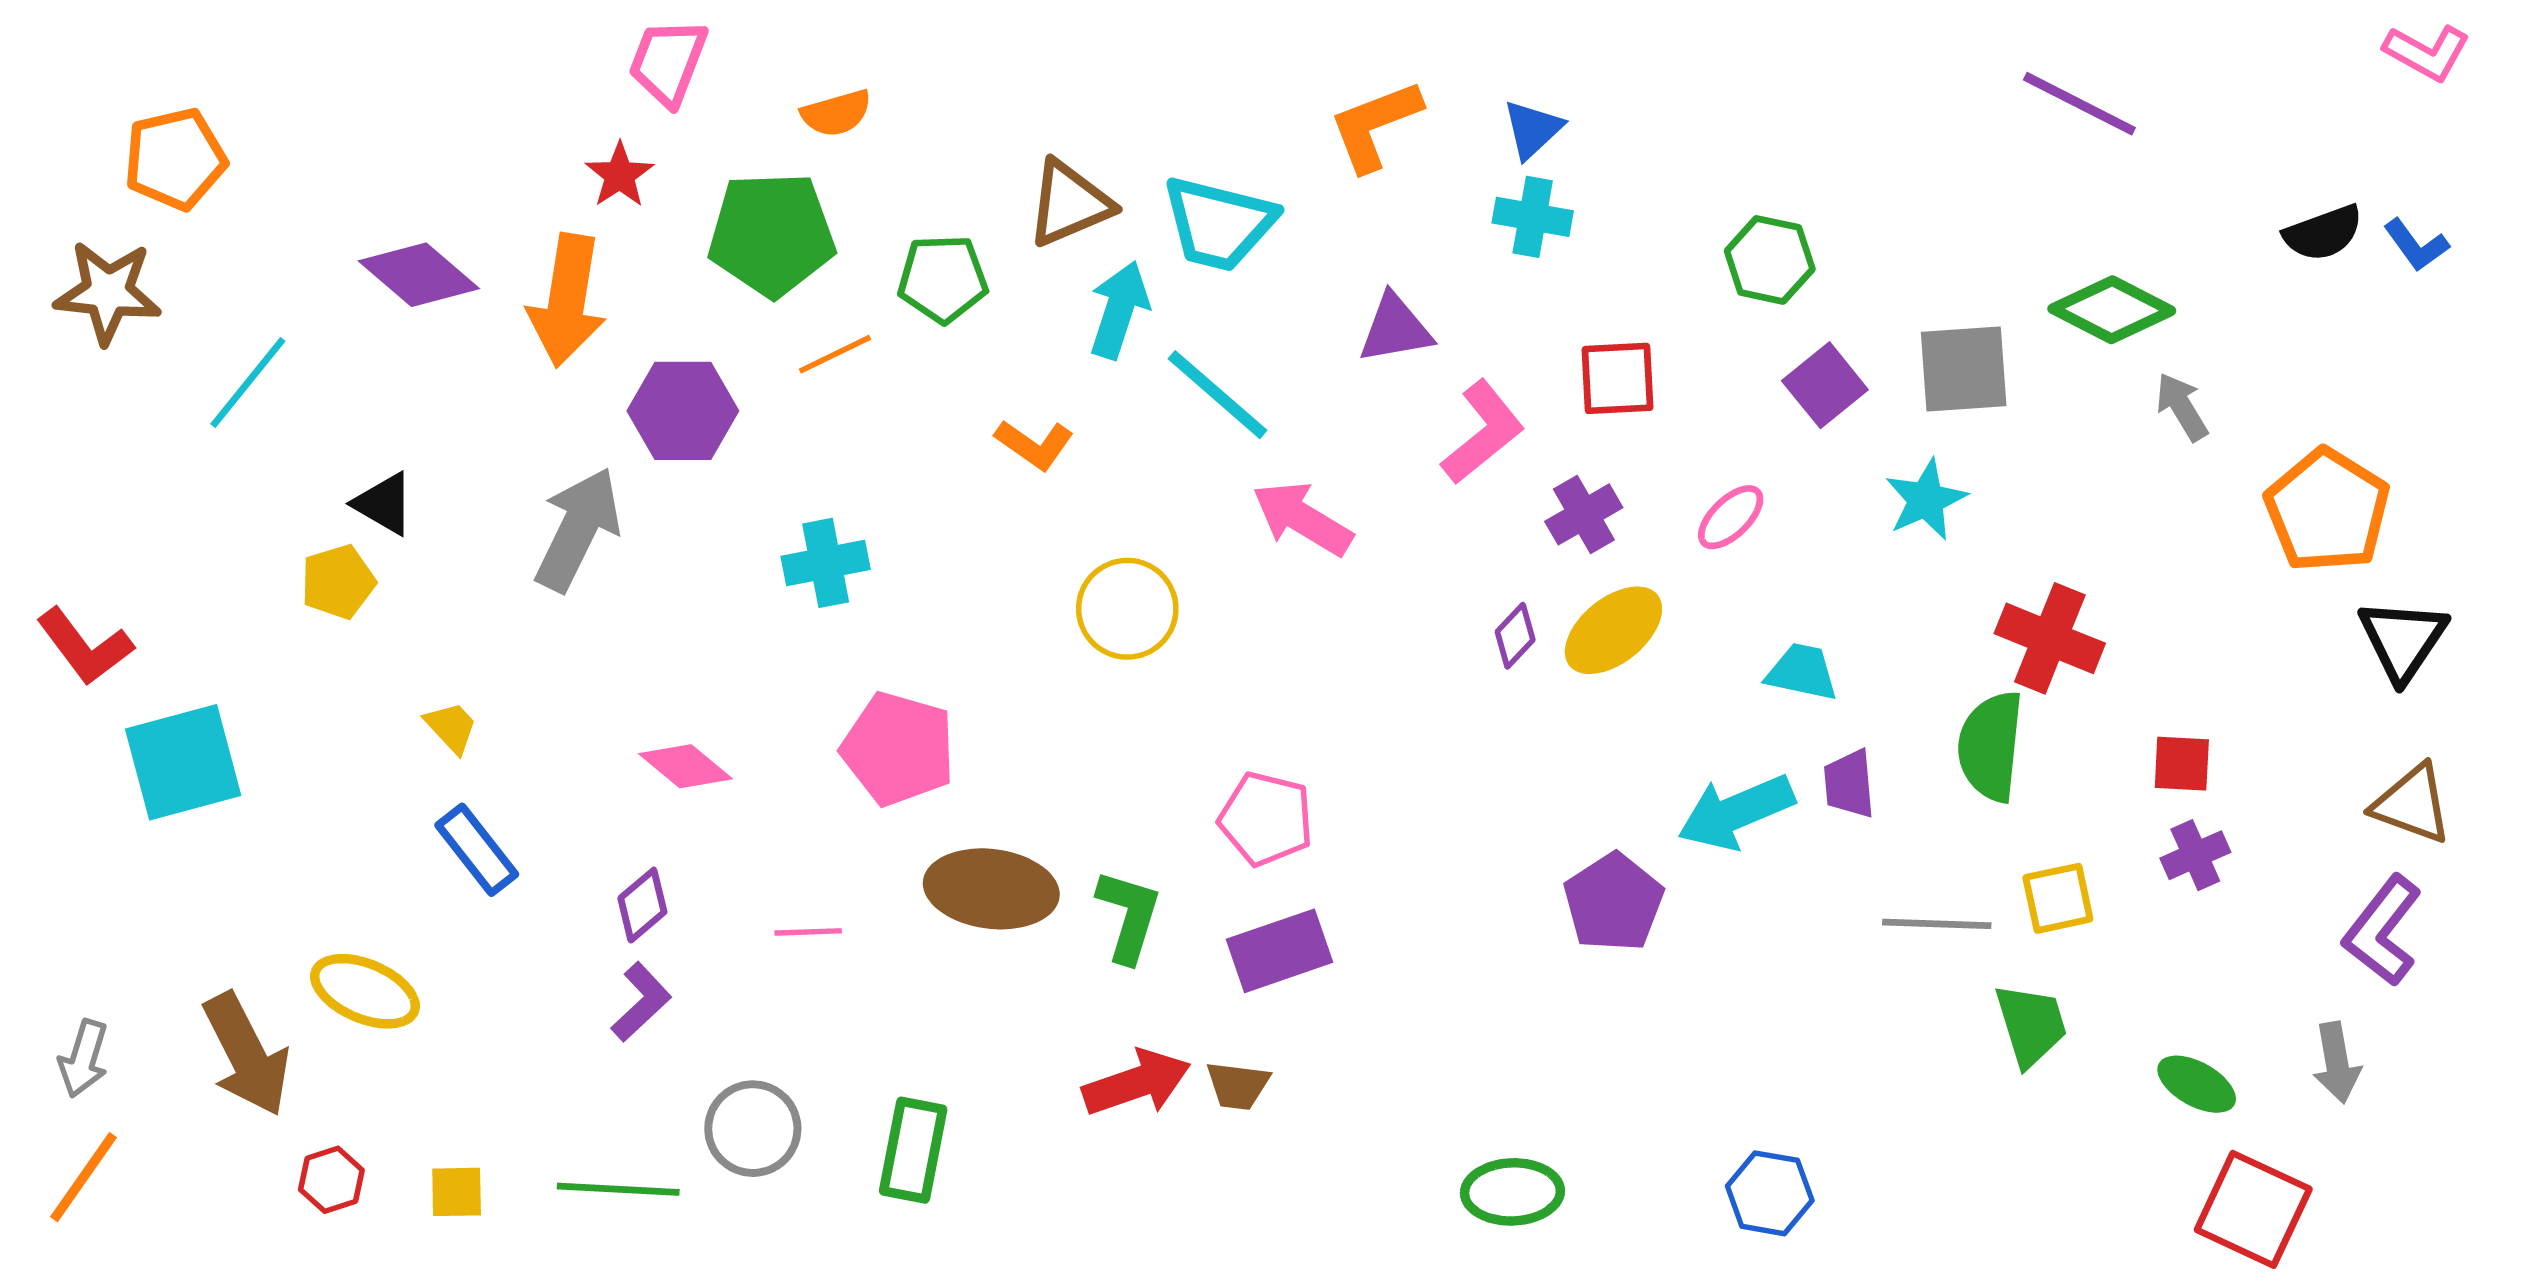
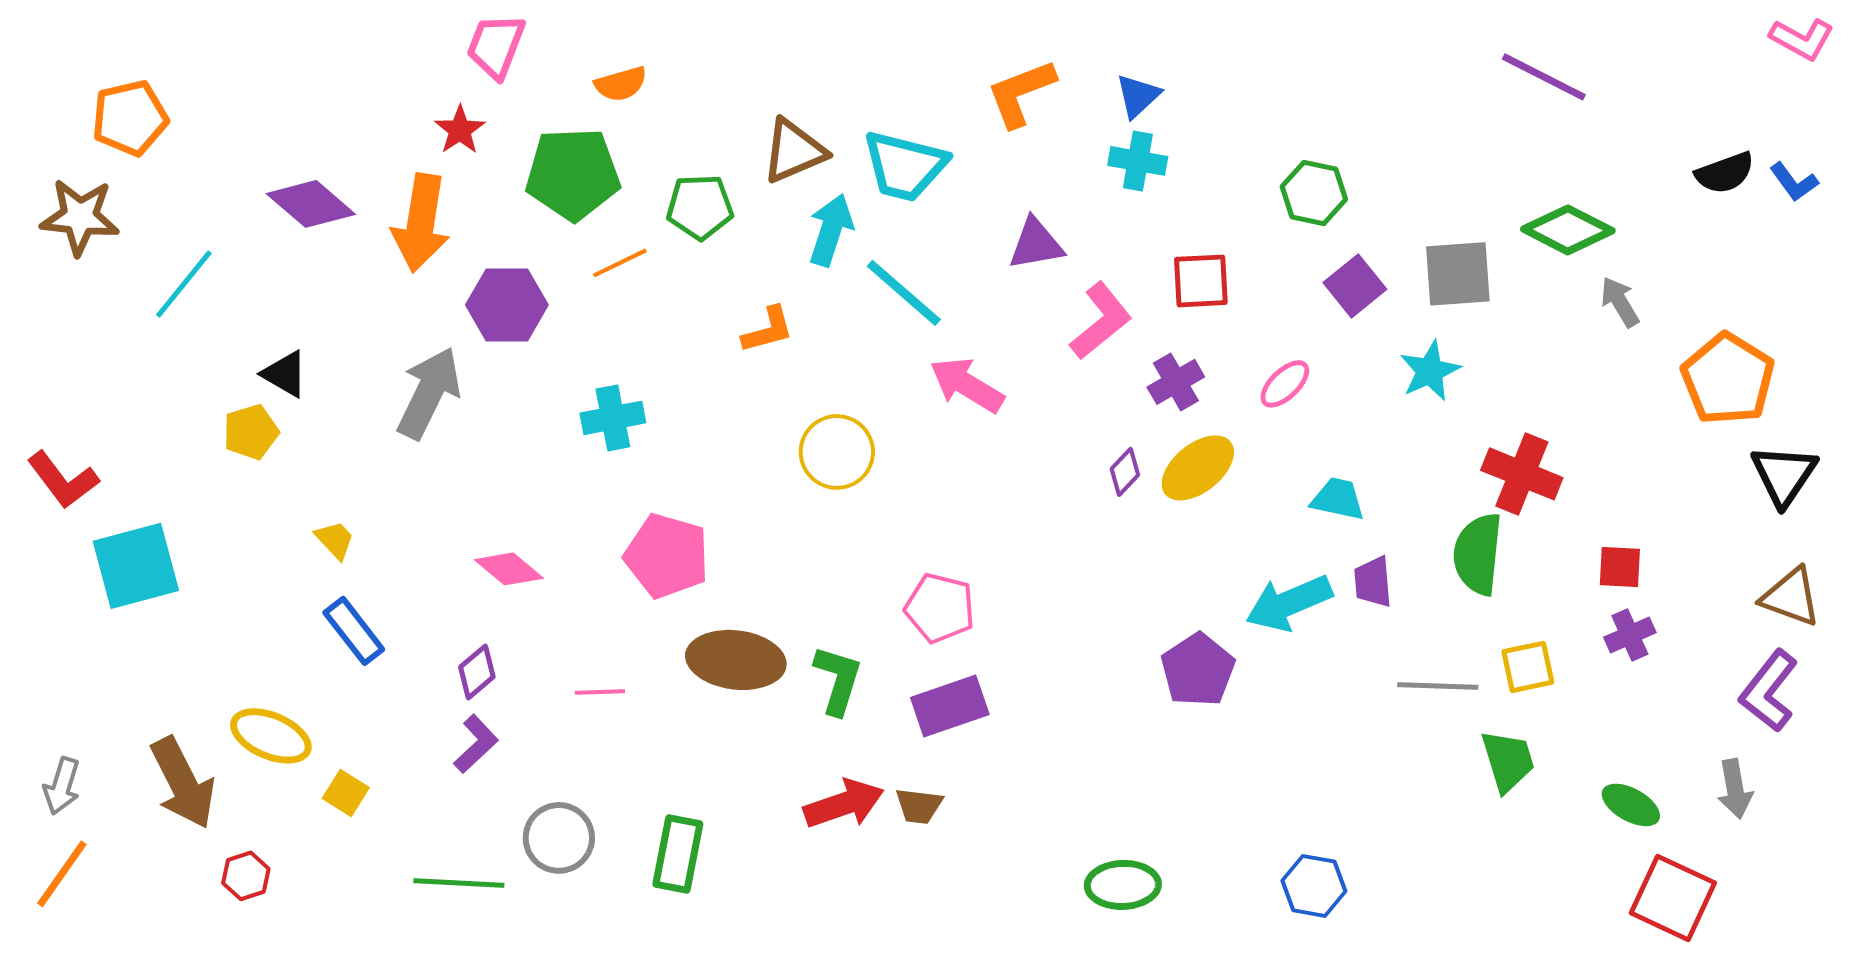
orange L-shape: (1034, 444) -> (768, 330), turned -50
yellow square: (457, 1192) -> (346, 793), moved, turned 33

